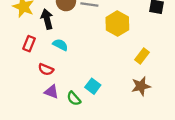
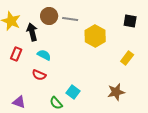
yellow rectangle: (142, 56) -> (127, 58), moved
red semicircle: (46, 69) -> (39, 75), moved
purple triangle: (51, 92) -> (19, 102), moved

